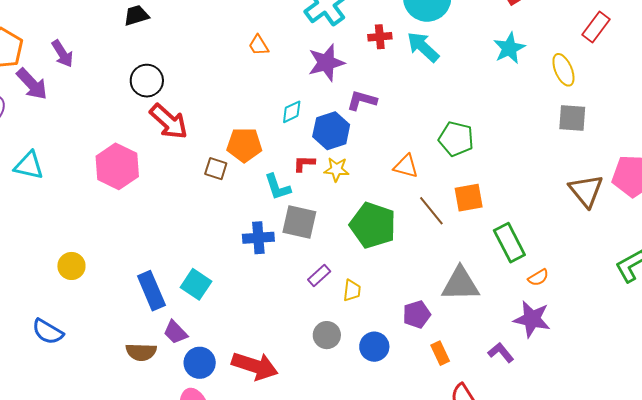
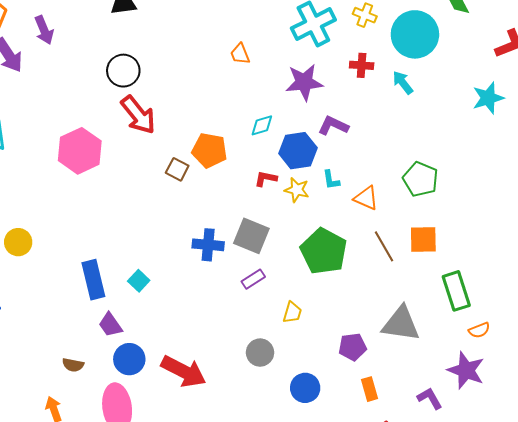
cyan arrow: (423, 47) -> (403, 83), size x0.7
cyan L-shape: (278, 187) -> (331, 180), moved, size x0.7
purple rectangle: (319, 276) -> (253, 279), moved
cyan square: (196, 284) -> (139, 281), size x0.7
blue circle: (374, 347) -> (305, 388), moved
brown semicircle: (141, 352) -> (73, 365), moved, size x0.7

